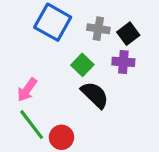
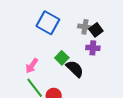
gray cross: (98, 29) -> (85, 27), moved
green square: (82, 65) -> (62, 58), moved

